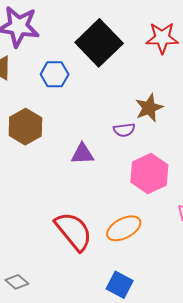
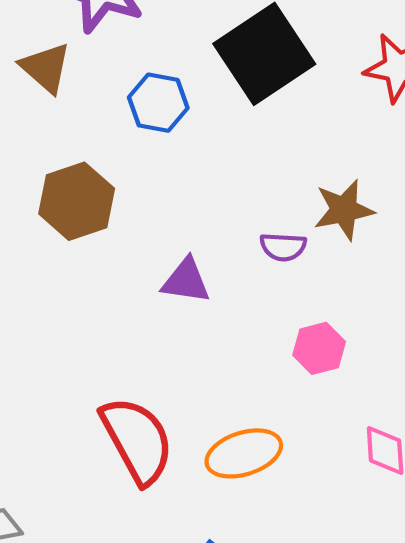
pink hexagon: (149, 174) -> (319, 348), size x0.6

